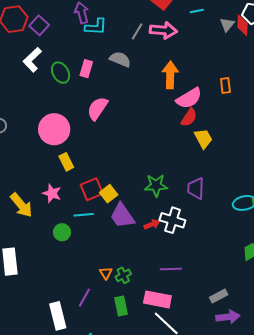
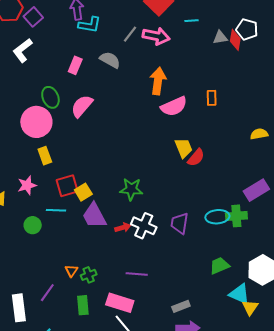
gray triangle: (227, 25) -> (220, 37), turned 35
green ellipse: (61, 73) -> (50, 97), moved
red semicircle: (189, 117) -> (196, 158), moved
purple trapezoid: (196, 188) -> (180, 223), moved
pink star: (52, 193) -> (27, 185), turned 30

